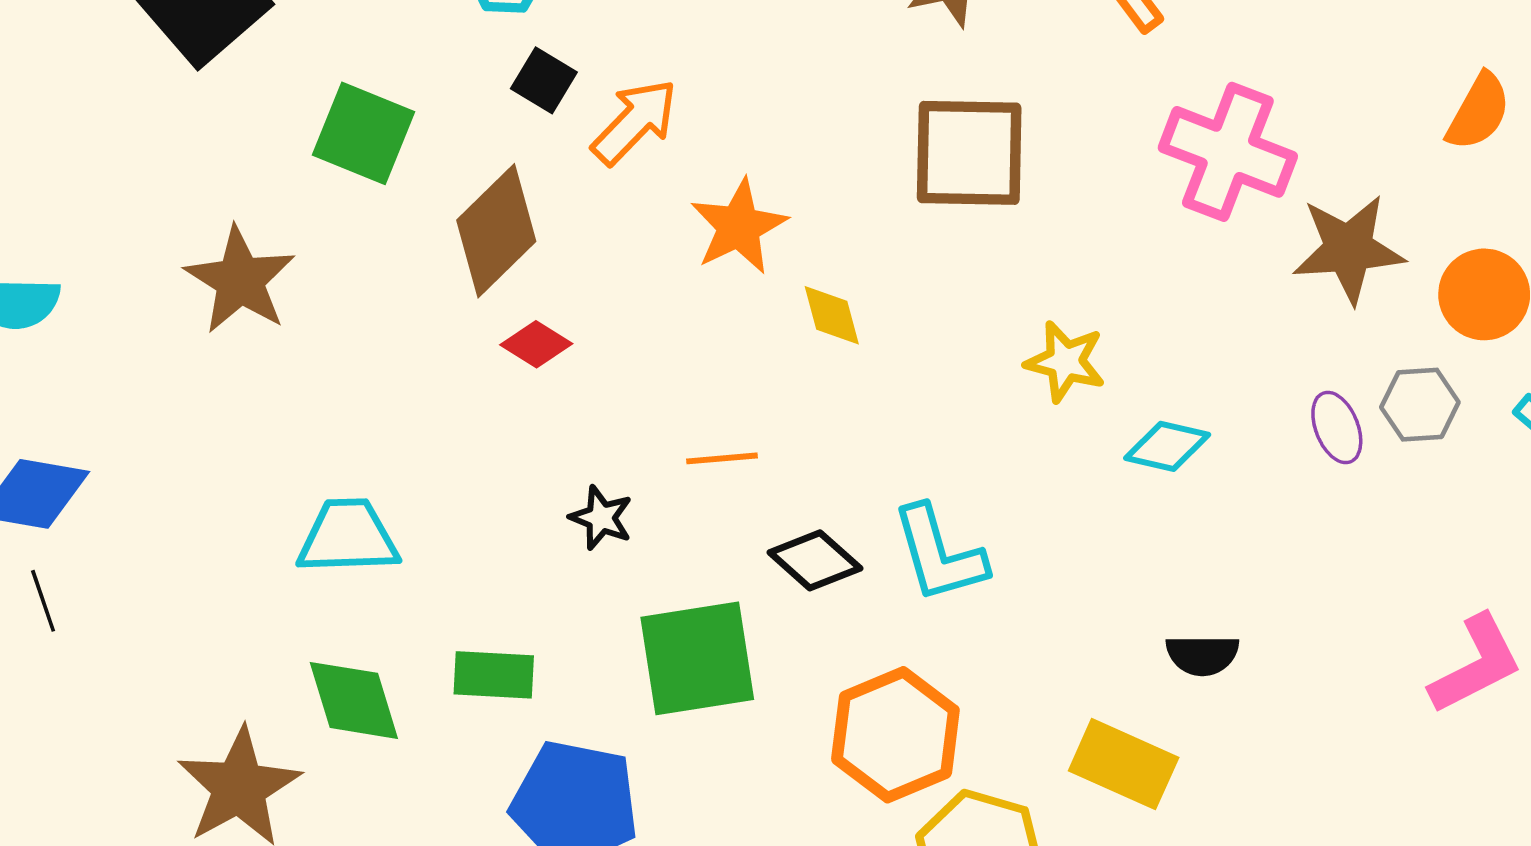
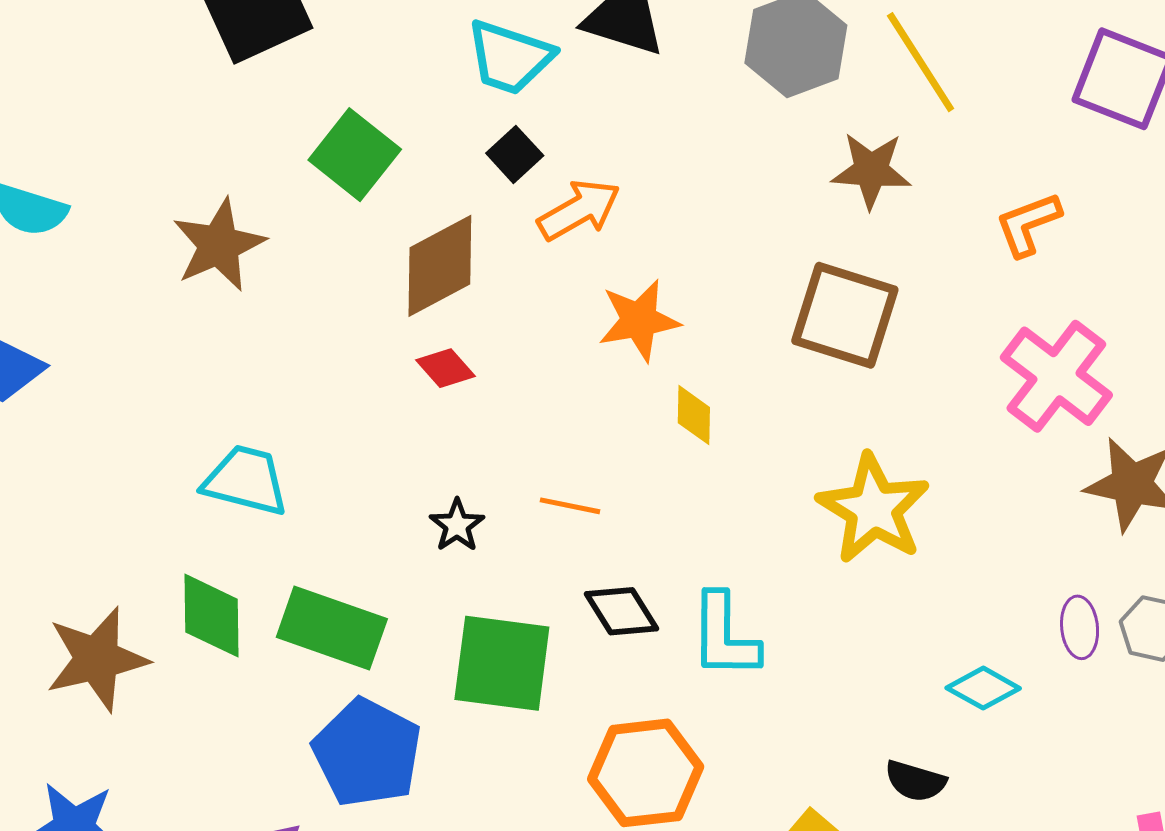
yellow star: (1065, 362) -> (873, 509), size x1.6
cyan diamond: (1167, 446) -> (983, 688), moved
green rectangle: (494, 675) -> (332, 628), size x1.5

